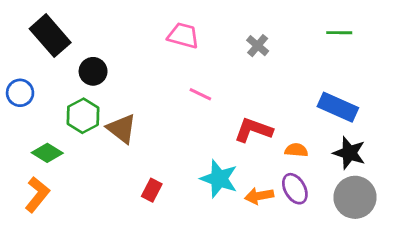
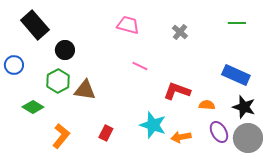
brown triangle: (122, 129) -> (85, 90), turned -30
purple ellipse: (295, 189) -> (219, 132), moved
orange L-shape: (37, 194) -> (61, 136), moved

